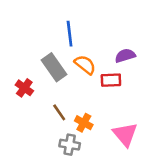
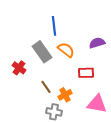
red rectangle: (111, 80) -> (86, 73), moved
orange cross: (84, 123) -> (65, 95), turned 32
pink triangle: (125, 134) -> (97, 104), turned -40

